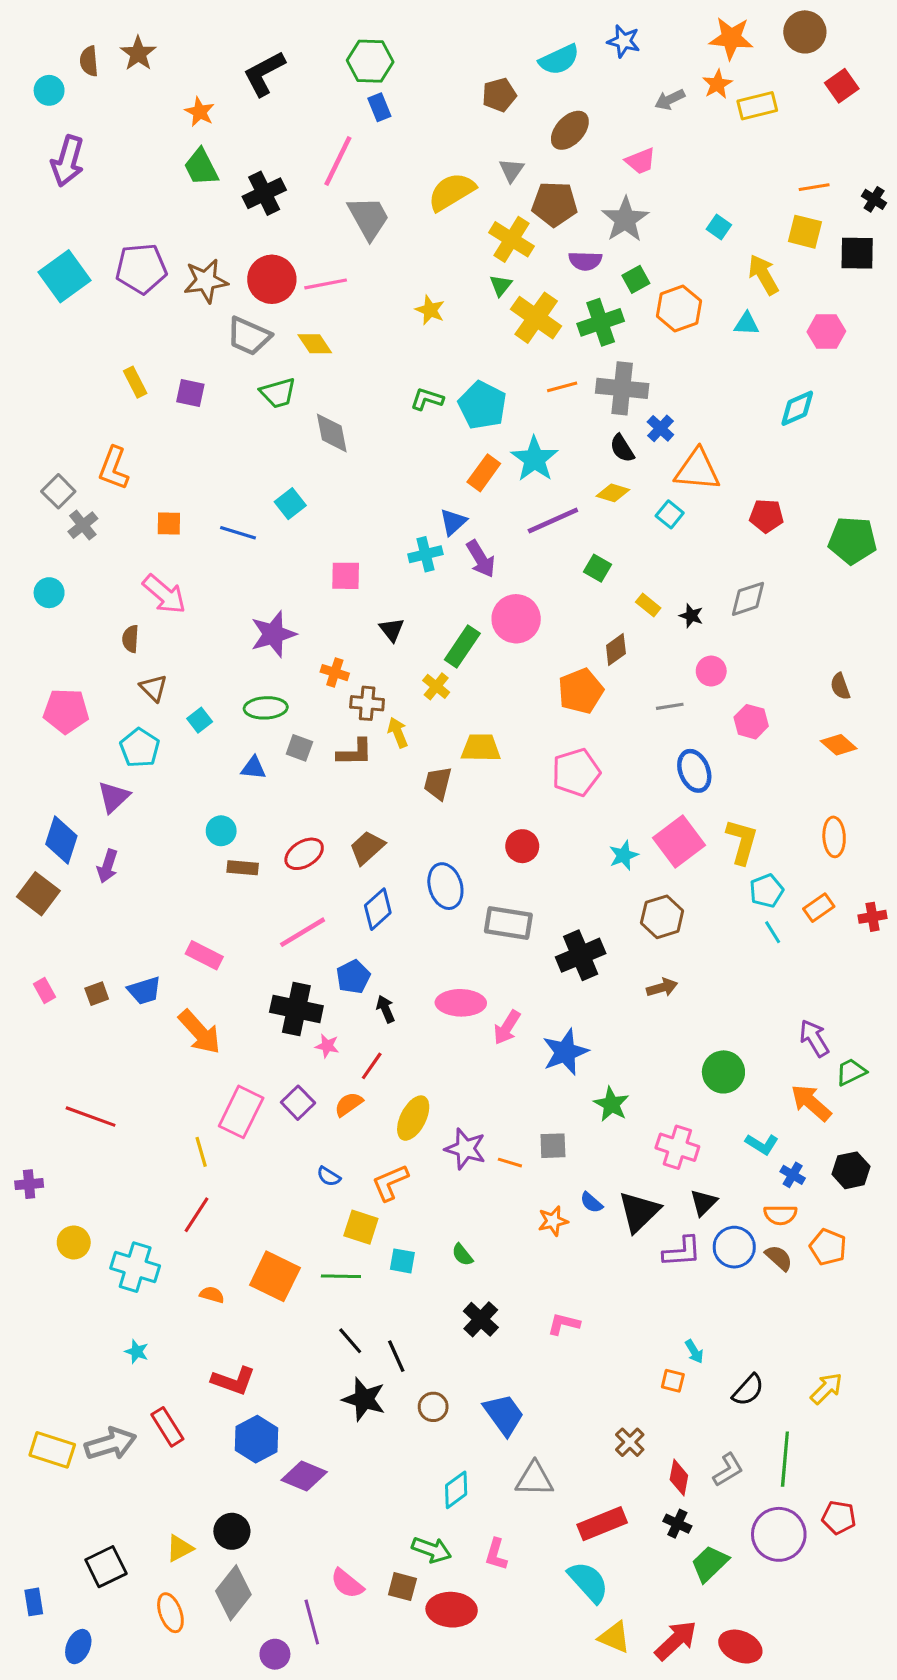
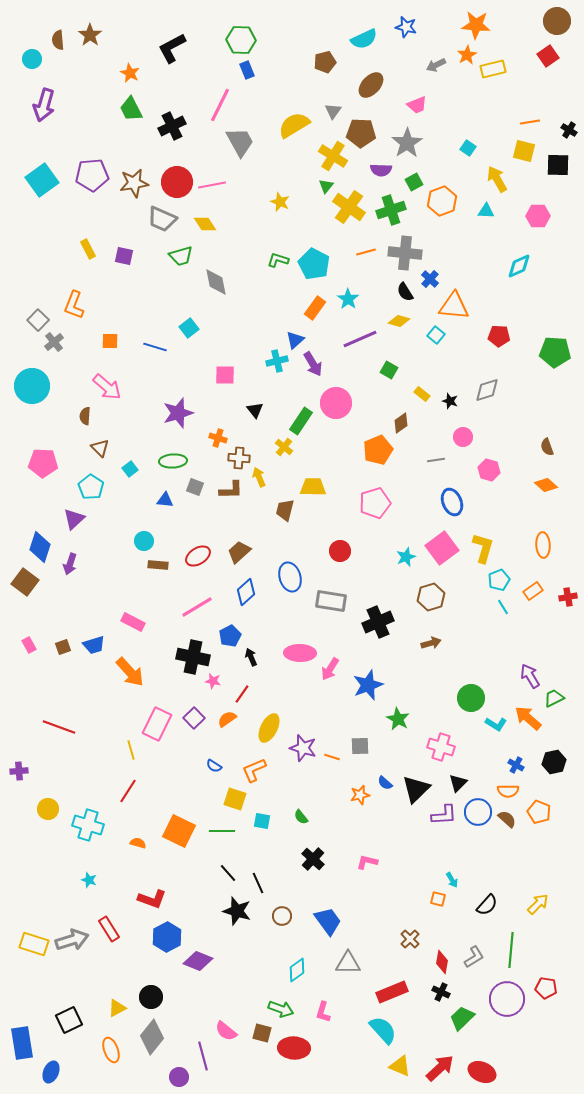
brown circle: (805, 32) -> (557, 21), moved
cyan star: (535, 459) -> (348, 299), size x0.7
cyan circle: (49, 593) -> (32, 386), size x1.8
cyan L-shape: (762, 1144) -> (496, 724), moved
blue rectangle: (34, 1602) -> (22, 1043), size x1.8

